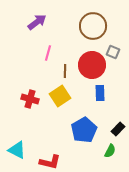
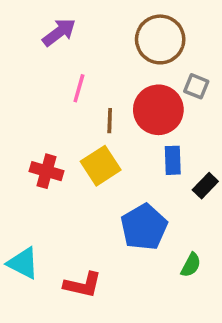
black rectangle: (118, 129) -> (205, 186), moved

